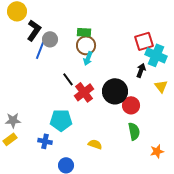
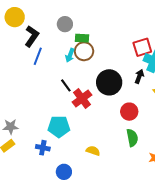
gray circle: (50, 39) -> (65, 24), moved
cyan arrow: (88, 58) -> (70, 55), moved
black circle: (115, 91) -> (109, 82), moved

